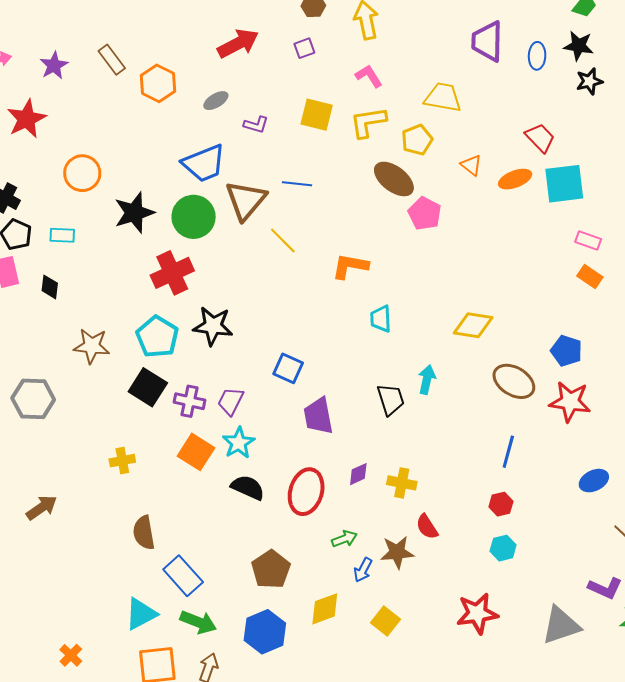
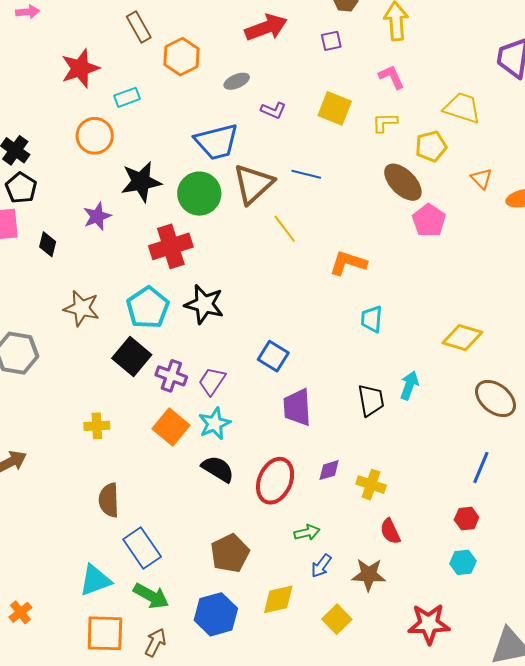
purple star: (54, 65) -> (97, 216), moved
red star: (27, 119) -> (80, 68), moved
yellow L-shape: (368, 122) -> (385, 122), size x0.7
cyan rectangle: (62, 235) -> (127, 97), moved, turned -30
brown star: (397, 552) -> (369, 575), moved

